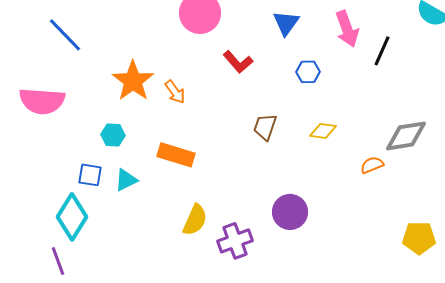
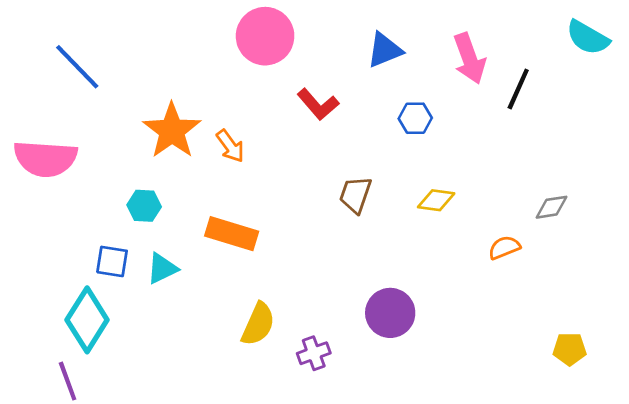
blue triangle: (286, 23) -> (385, 50), turned 32
gray diamond: (406, 136) -> (552, 207), size x0.6
yellow pentagon: (419, 238) -> (570, 349), size x0.7
purple cross: (235, 241) -> (314, 353), size x0.7

